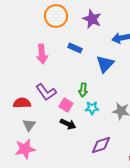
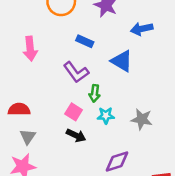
pink arrow: (42, 54) -> (30, 49), moved
blue triangle: (105, 64) -> (122, 61), turned -42
purple L-shape: (46, 92) -> (76, 72), moved

